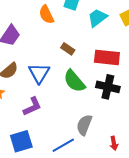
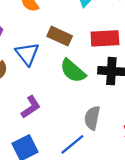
brown rectangle: (68, 49) -> (60, 36), size x1.5
blue triangle: (39, 73) -> (27, 54), moved

